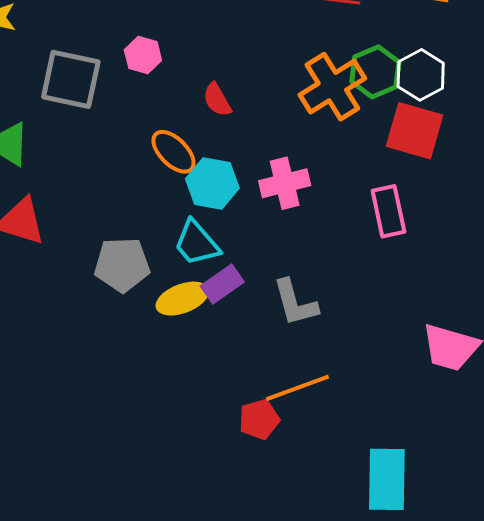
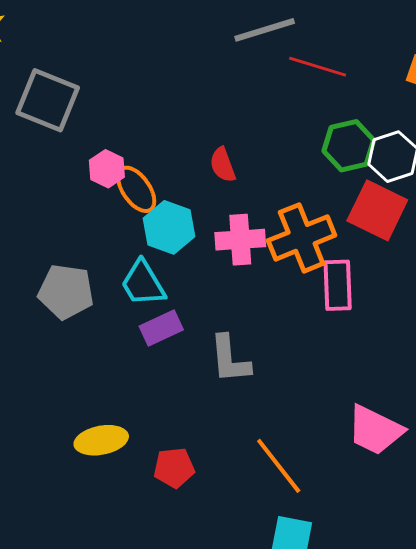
pink hexagon: (143, 55) -> (107, 169), moved
orange cross: (332, 87) -> (302, 238), moved
red semicircle: (217, 100) -> (223, 165), moved
yellow ellipse: (182, 299) -> (101, 440), moved
orange line: (298, 388) -> (279, 466), moved, turned 62

